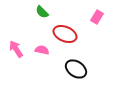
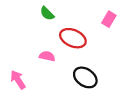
pink arrow: (16, 49) -> (18, 80), moved

